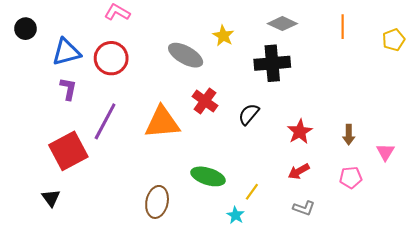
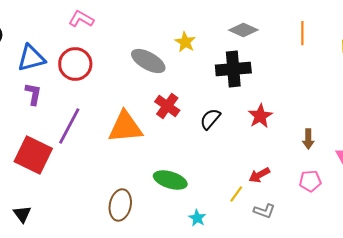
red star: (300, 132) -> (260, 116), moved
red square: (68, 151) -> (33, 155), turned -36
yellow line: (252, 192) -> (236, 194), moved
black triangle: (51, 198) -> (22, 214), moved

